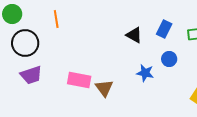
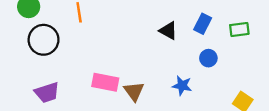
blue star: (145, 73) -> (182, 86), moved
purple trapezoid: (31, 75) -> (47, 92), moved

